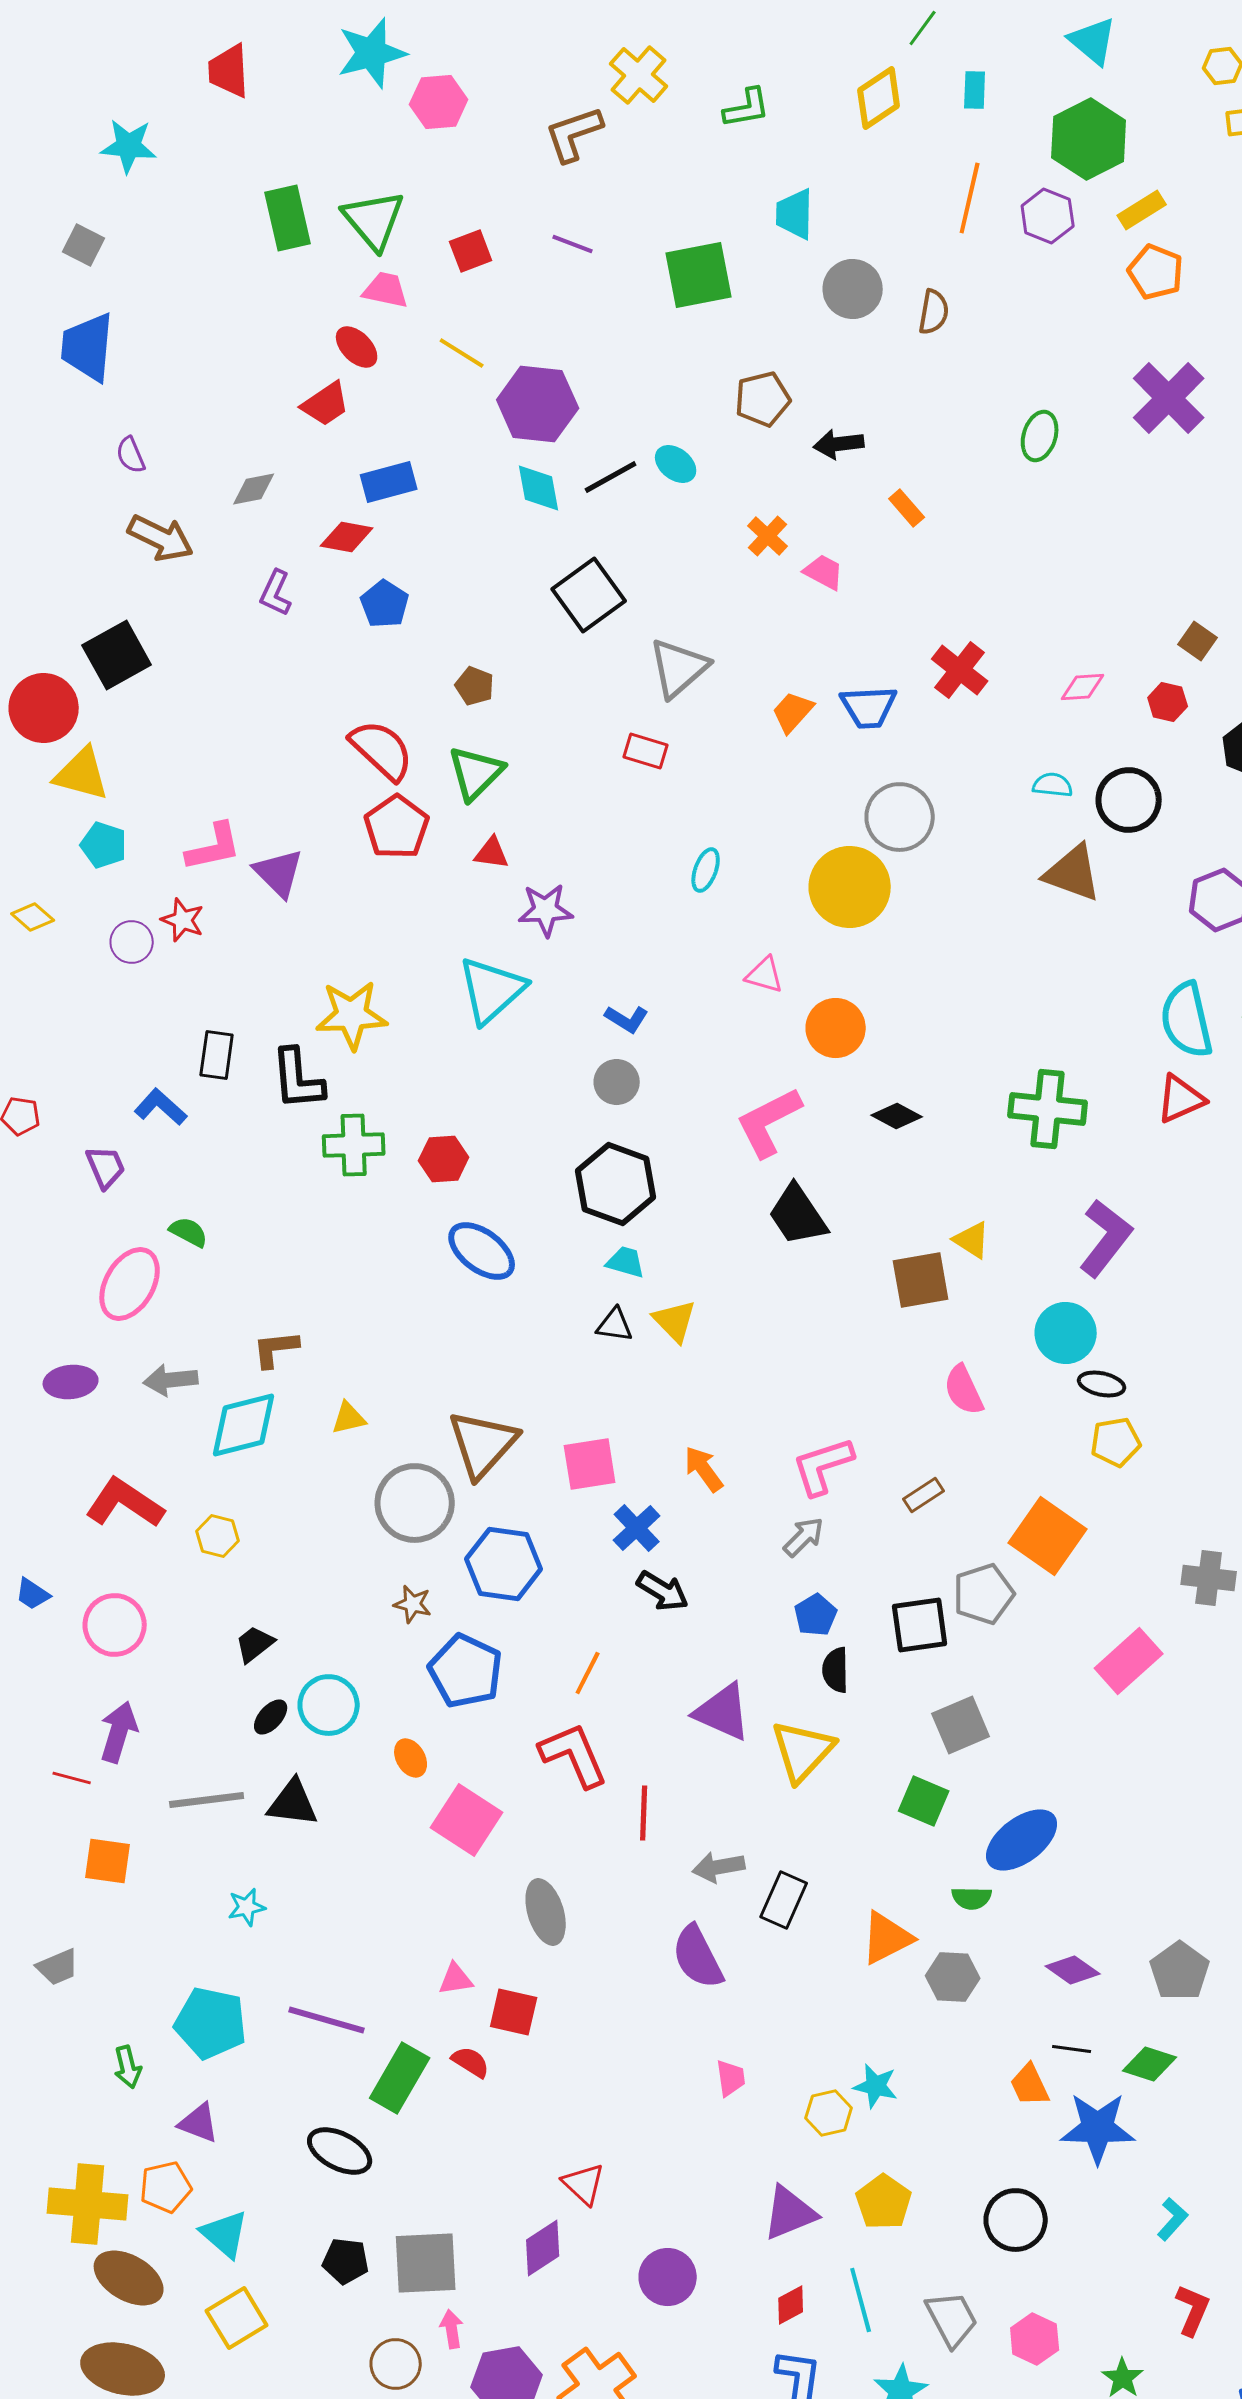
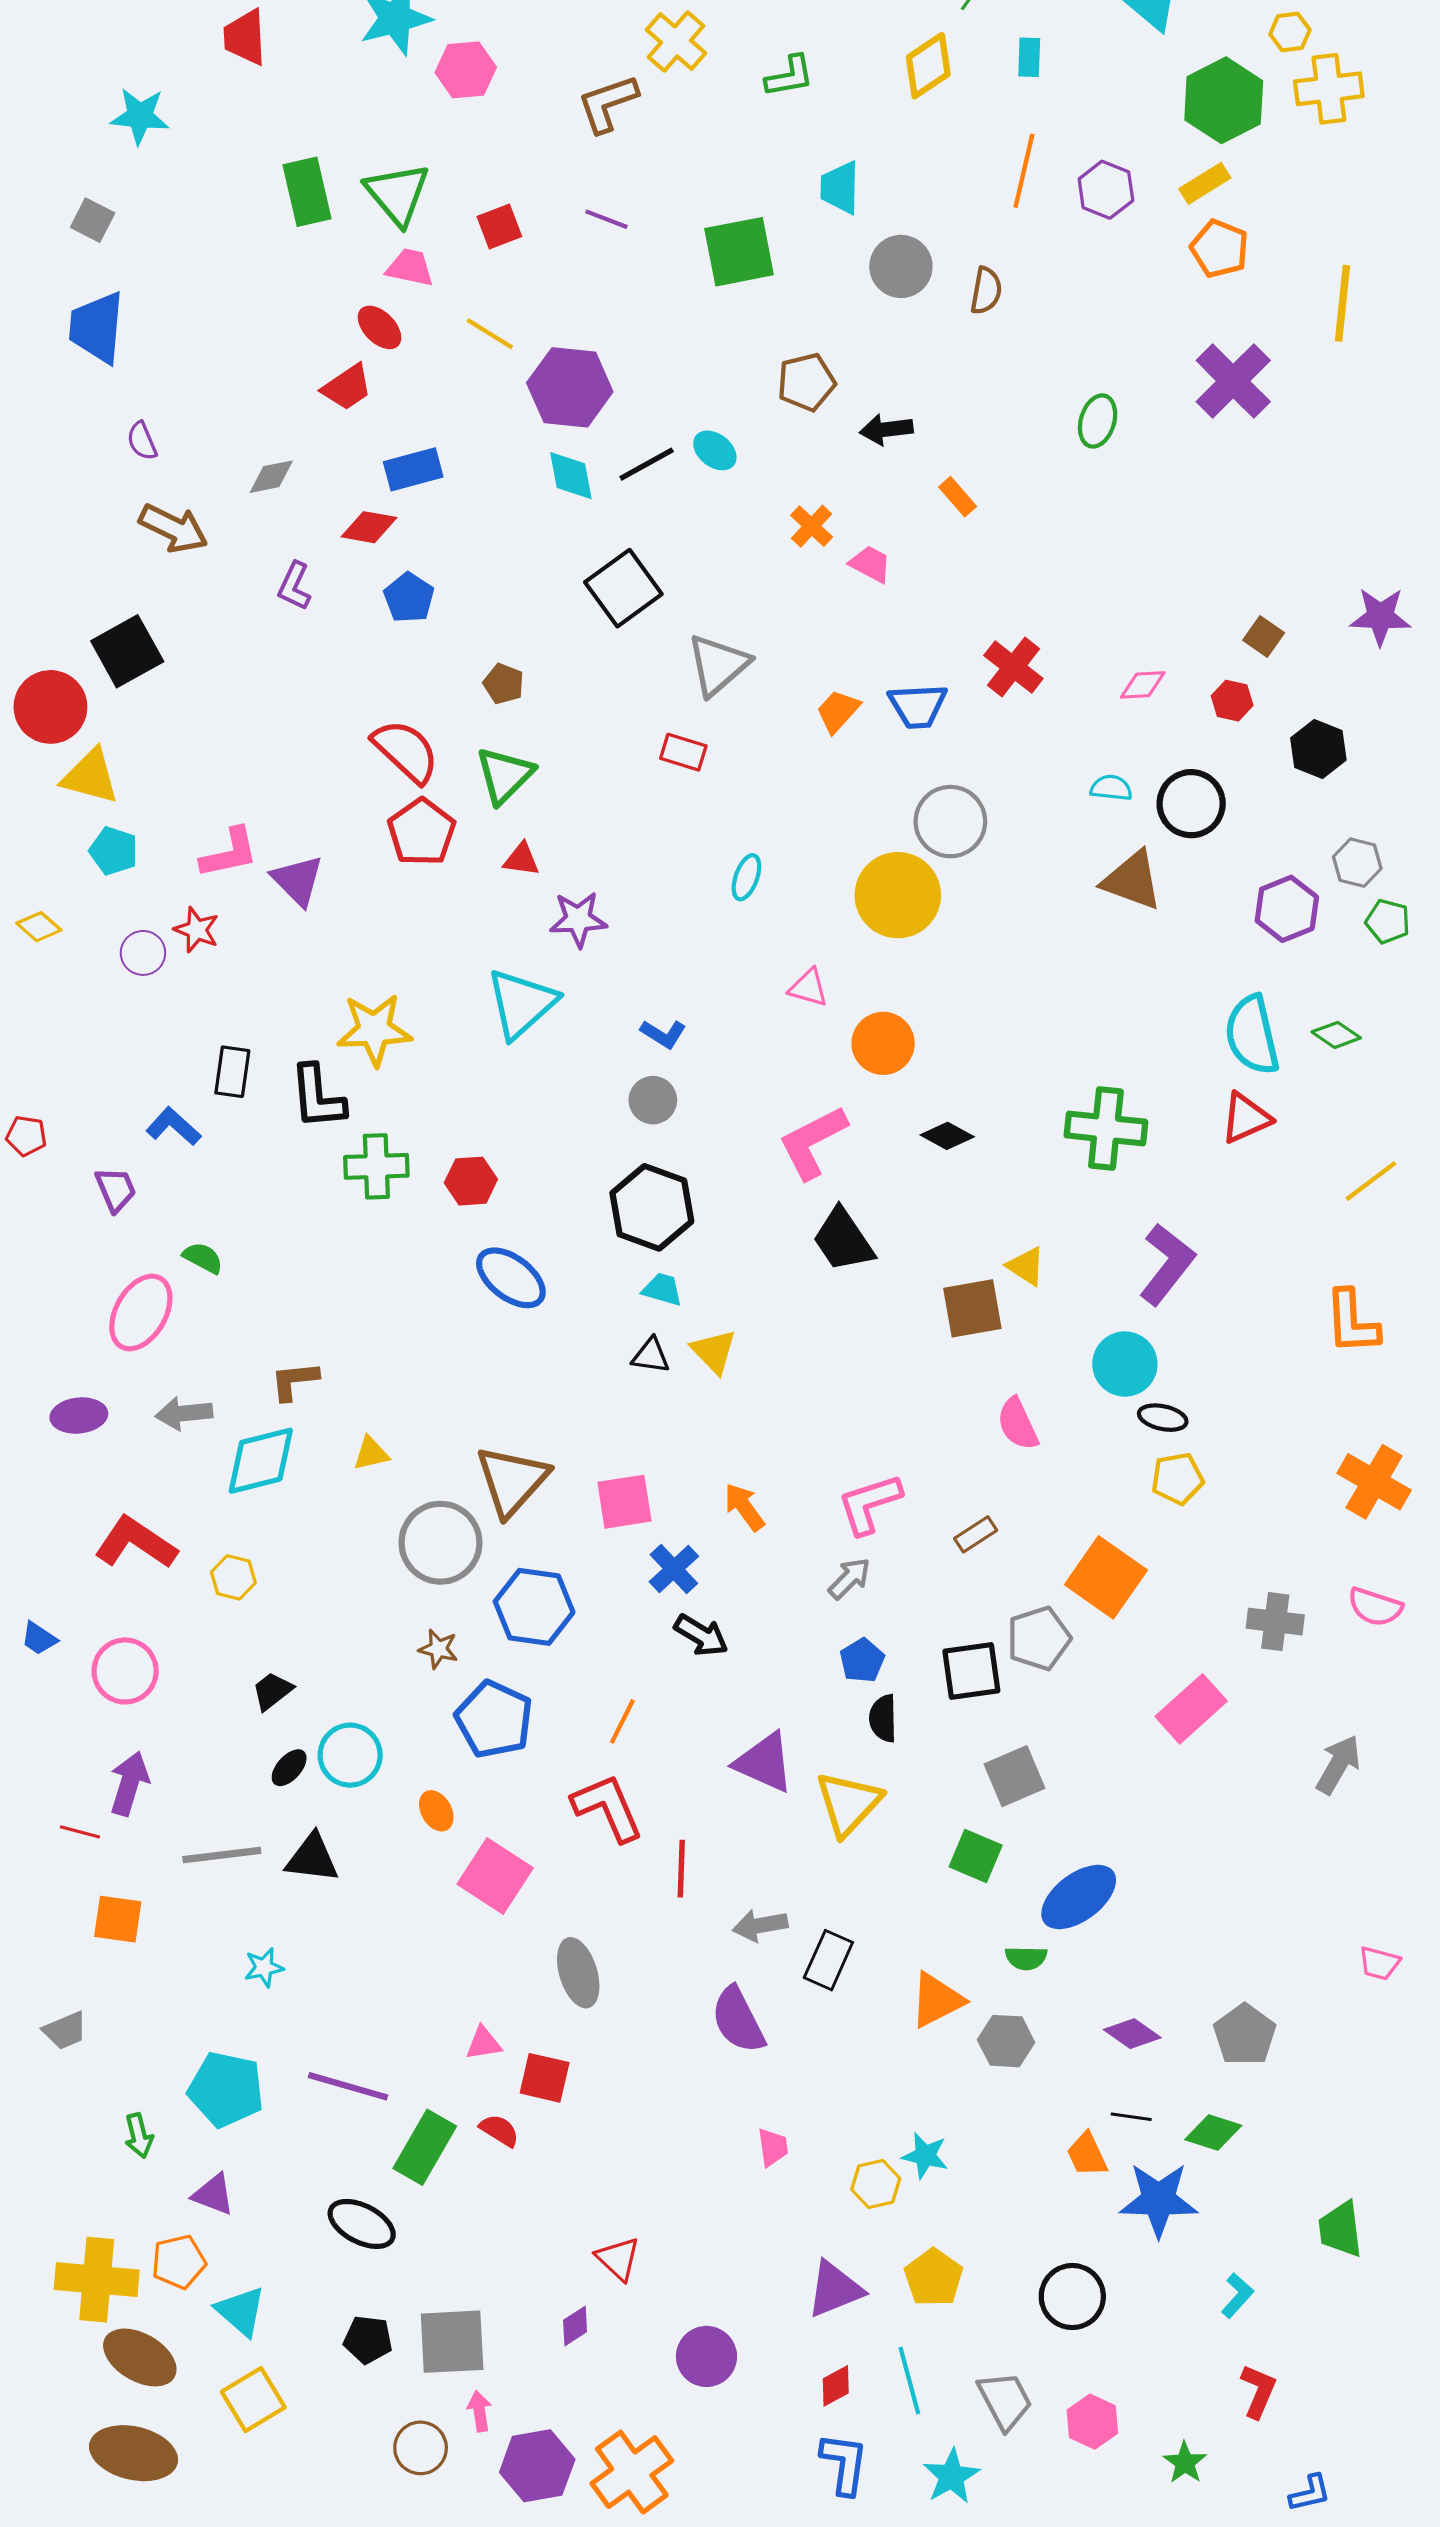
green hexagon: (1089, 139) -> (1224, 100), moved
purple diamond: (543, 2248) -> (575, 2326), size x0.7

